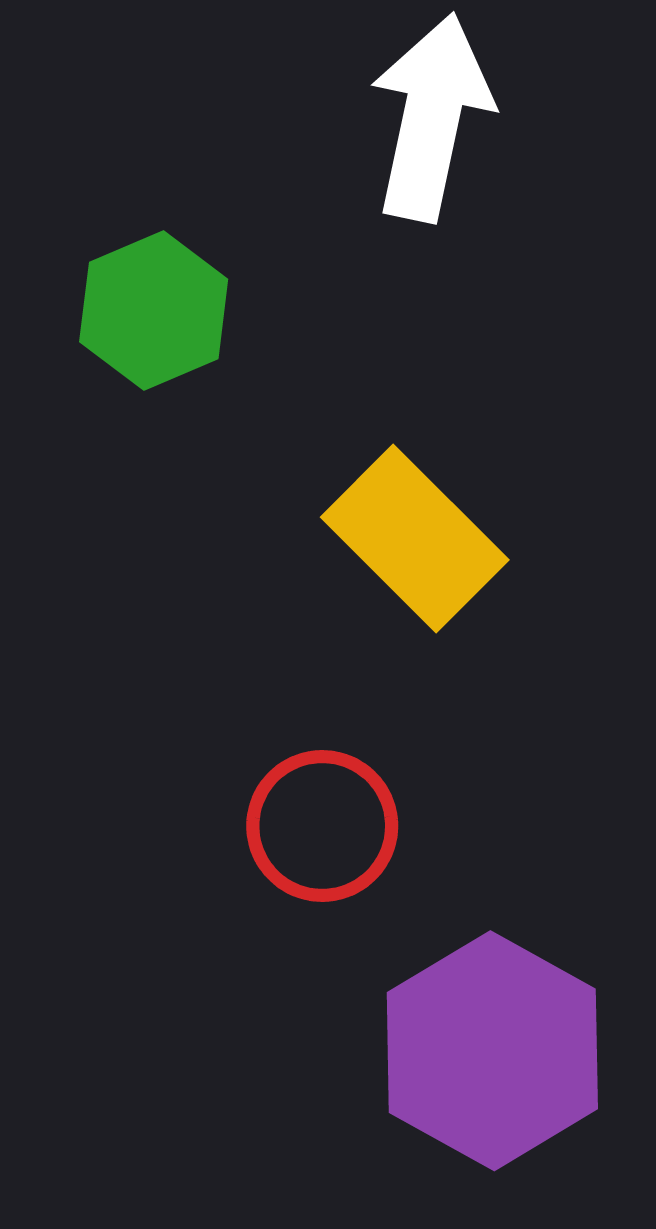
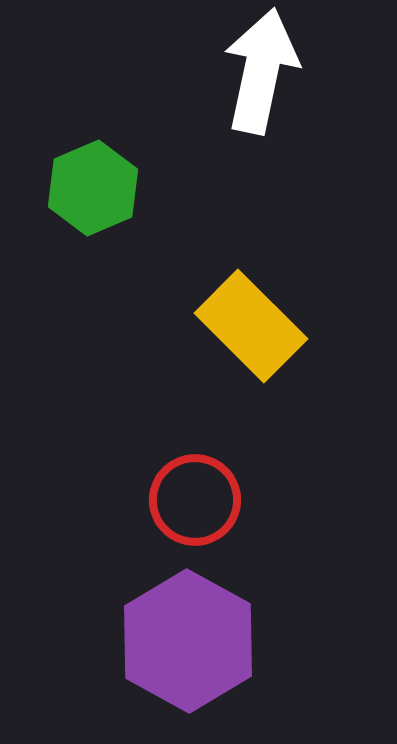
purple hexagon: (492, 1051) -> (188, 641), moved

